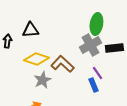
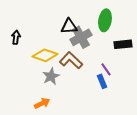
black triangle: (30, 30) -> (69, 26), moved
gray cross: (90, 45) -> (81, 37), moved

